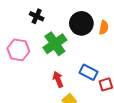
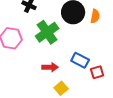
red arrow: (58, 79) -> (50, 67), turned 112

